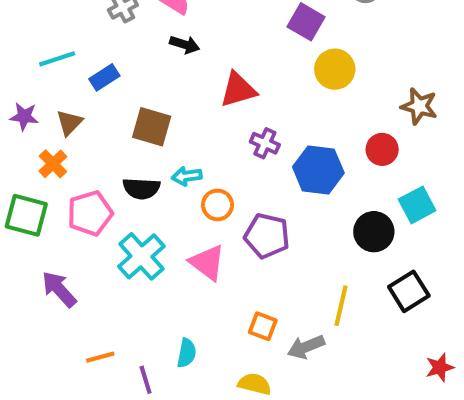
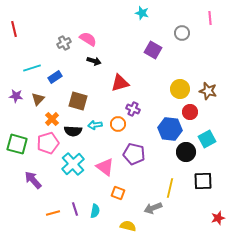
yellow circle: (335, 69) -> (180, 89), moved
orange cross: (53, 164) -> (52, 119), moved
blue hexagon: (318, 170) -> (170, 129), moved
orange circle: (218, 205) -> (118, 124), moved
black square: (409, 291) -> (203, 181), turned 30
orange square: (263, 326) -> (118, 193), moved
purple line: (146, 380) -> (75, 209), moved

